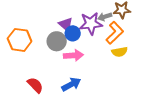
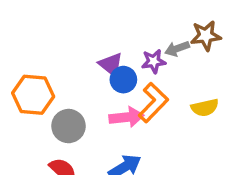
purple star: (91, 24) -> (154, 61), size x0.6
orange L-shape: (115, 33) -> (153, 103), moved
gray circle: (57, 41) -> (68, 126), moved

